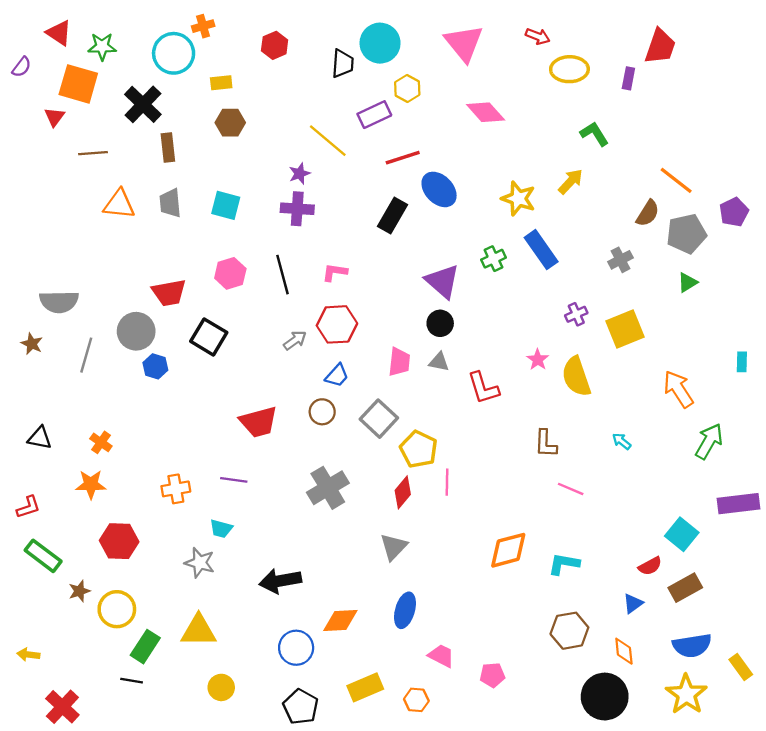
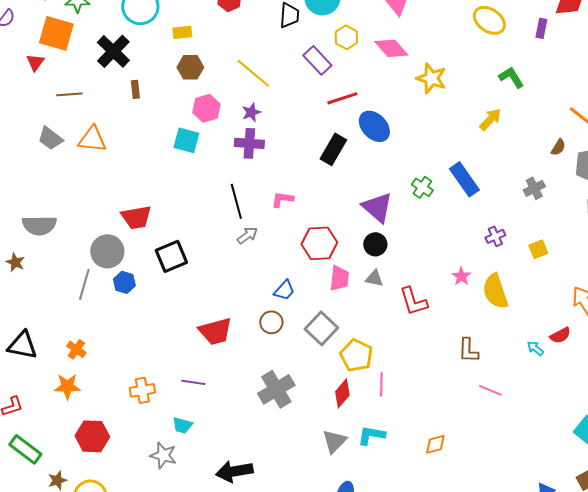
yellow ellipse: (569, 69) -> (489, 20), turned 36
pink diamond: (486, 112) -> (391, 48), moved
purple rectangle: (374, 115) -> (317, 60), turned 72
yellow line: (328, 141) -> (253, 73), moved
brown rectangle: (168, 147) -> (135, 89), size x0.7
yellow star: (518, 199) -> (431, 78), moved
gray trapezoid: (170, 203) -> (50, 138), moved, turned -48
brown semicircle: (648, 213) -> (558, 147), size x0.7
green cross: (493, 259) -> (422, 187), turned -30
pink hexagon: (230, 273) -> (206, 108), moved
red hexagon: (337, 324) -> (319, 243), moved
yellow square: (625, 329) -> (538, 249), size x0.6
black square: (209, 337) -> (171, 256), turned 36
gray arrow: (295, 340) -> (247, 235), moved
gray line: (86, 355) -> (84, 284), moved
black triangle: (40, 438) -> (22, 345), size x1.4
orange diamond: (508, 550) -> (435, 444), size x0.6
cyan L-shape: (564, 564) -> (371, 435), moved
red semicircle: (650, 566) -> (560, 335), moved

